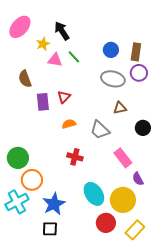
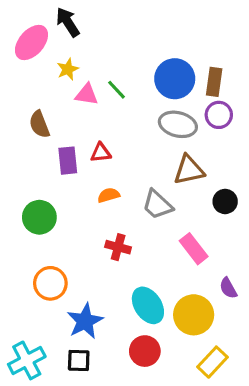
black arrow: (62, 31) -> (68, 22), moved
blue circle: (111, 50) -> (175, 79), size x1.6
red triangle: (64, 97) -> (101, 153), turned 40
brown triangle: (120, 108) -> (189, 170), size x1.5
green circle: (18, 158) -> (39, 217), moved
purple semicircle: (138, 179) -> (228, 288), moved
cyan cross: (17, 202) -> (27, 360), moved
red circle: (106, 223) -> (145, 351), moved

